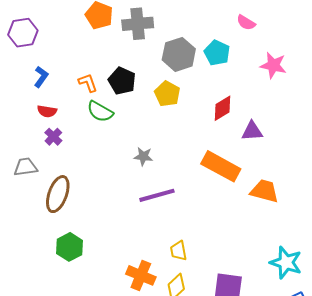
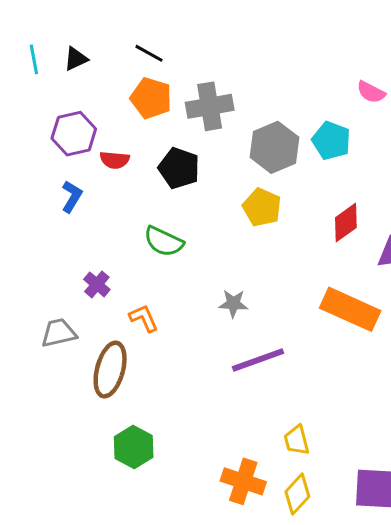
purple hexagon: (23, 33) -> (74, 134), moved
black pentagon: (122, 81) -> (179, 168), moved
orange L-shape: (88, 83) -> (144, 318), moved
red semicircle: (47, 111) -> (115, 160), moved

